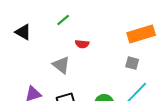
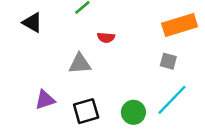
gray triangle: (61, 65) -> (80, 64), turned -42

